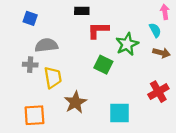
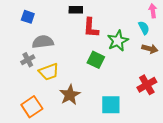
red L-shape: (98, 30) -> (91, 28), turned -85
gray cross: (30, 65) -> (28, 60), turned -32
yellow trapezoid: (53, 78) -> (49, 72), turned 80
orange square: (34, 115) -> (32, 107), turned -30

